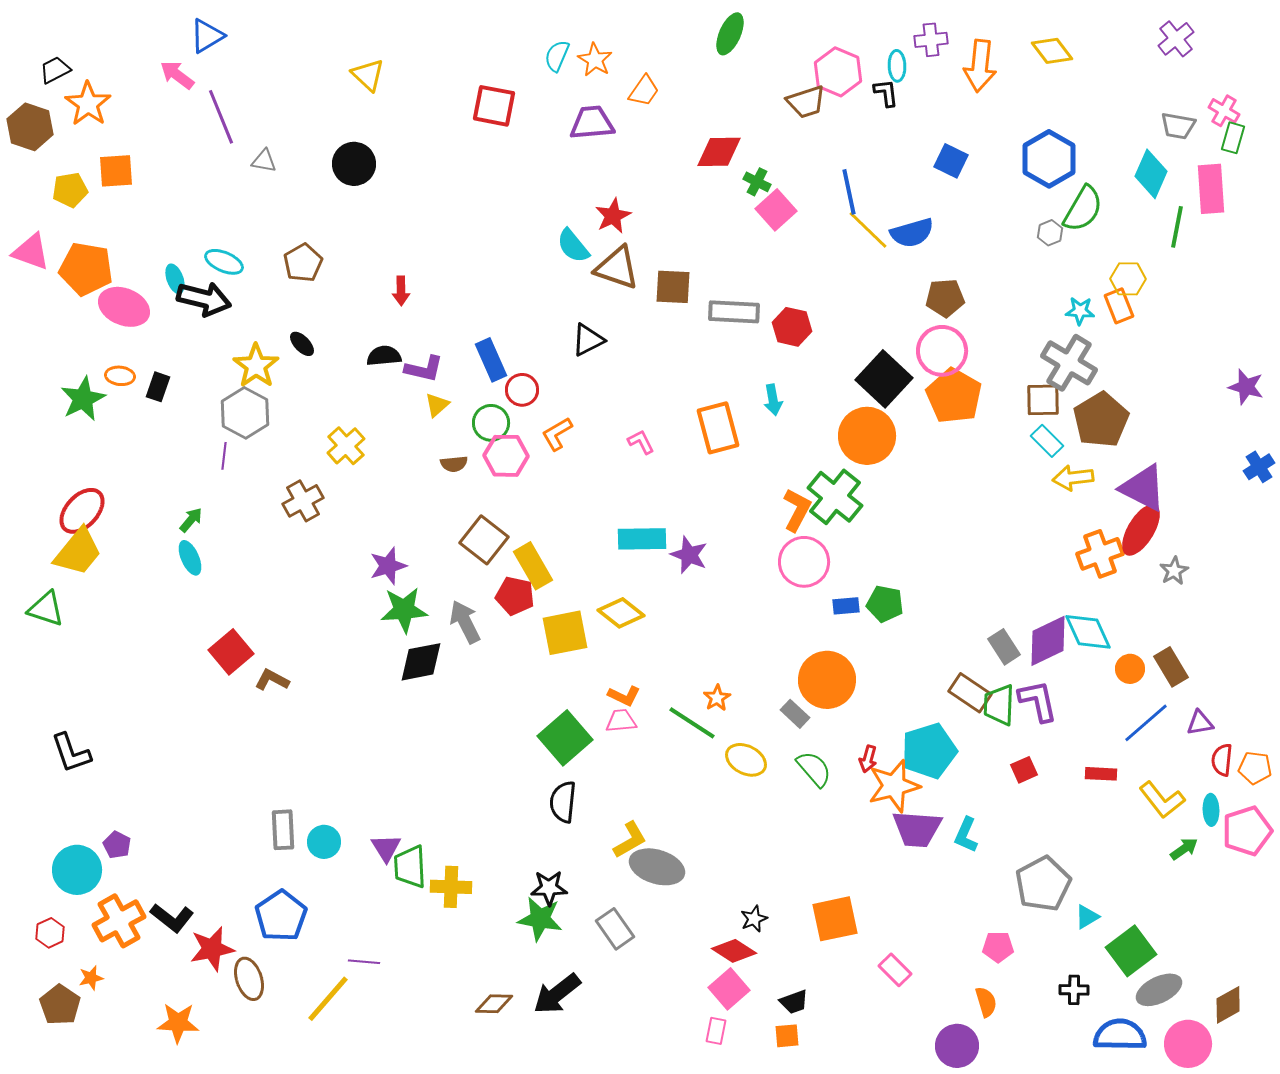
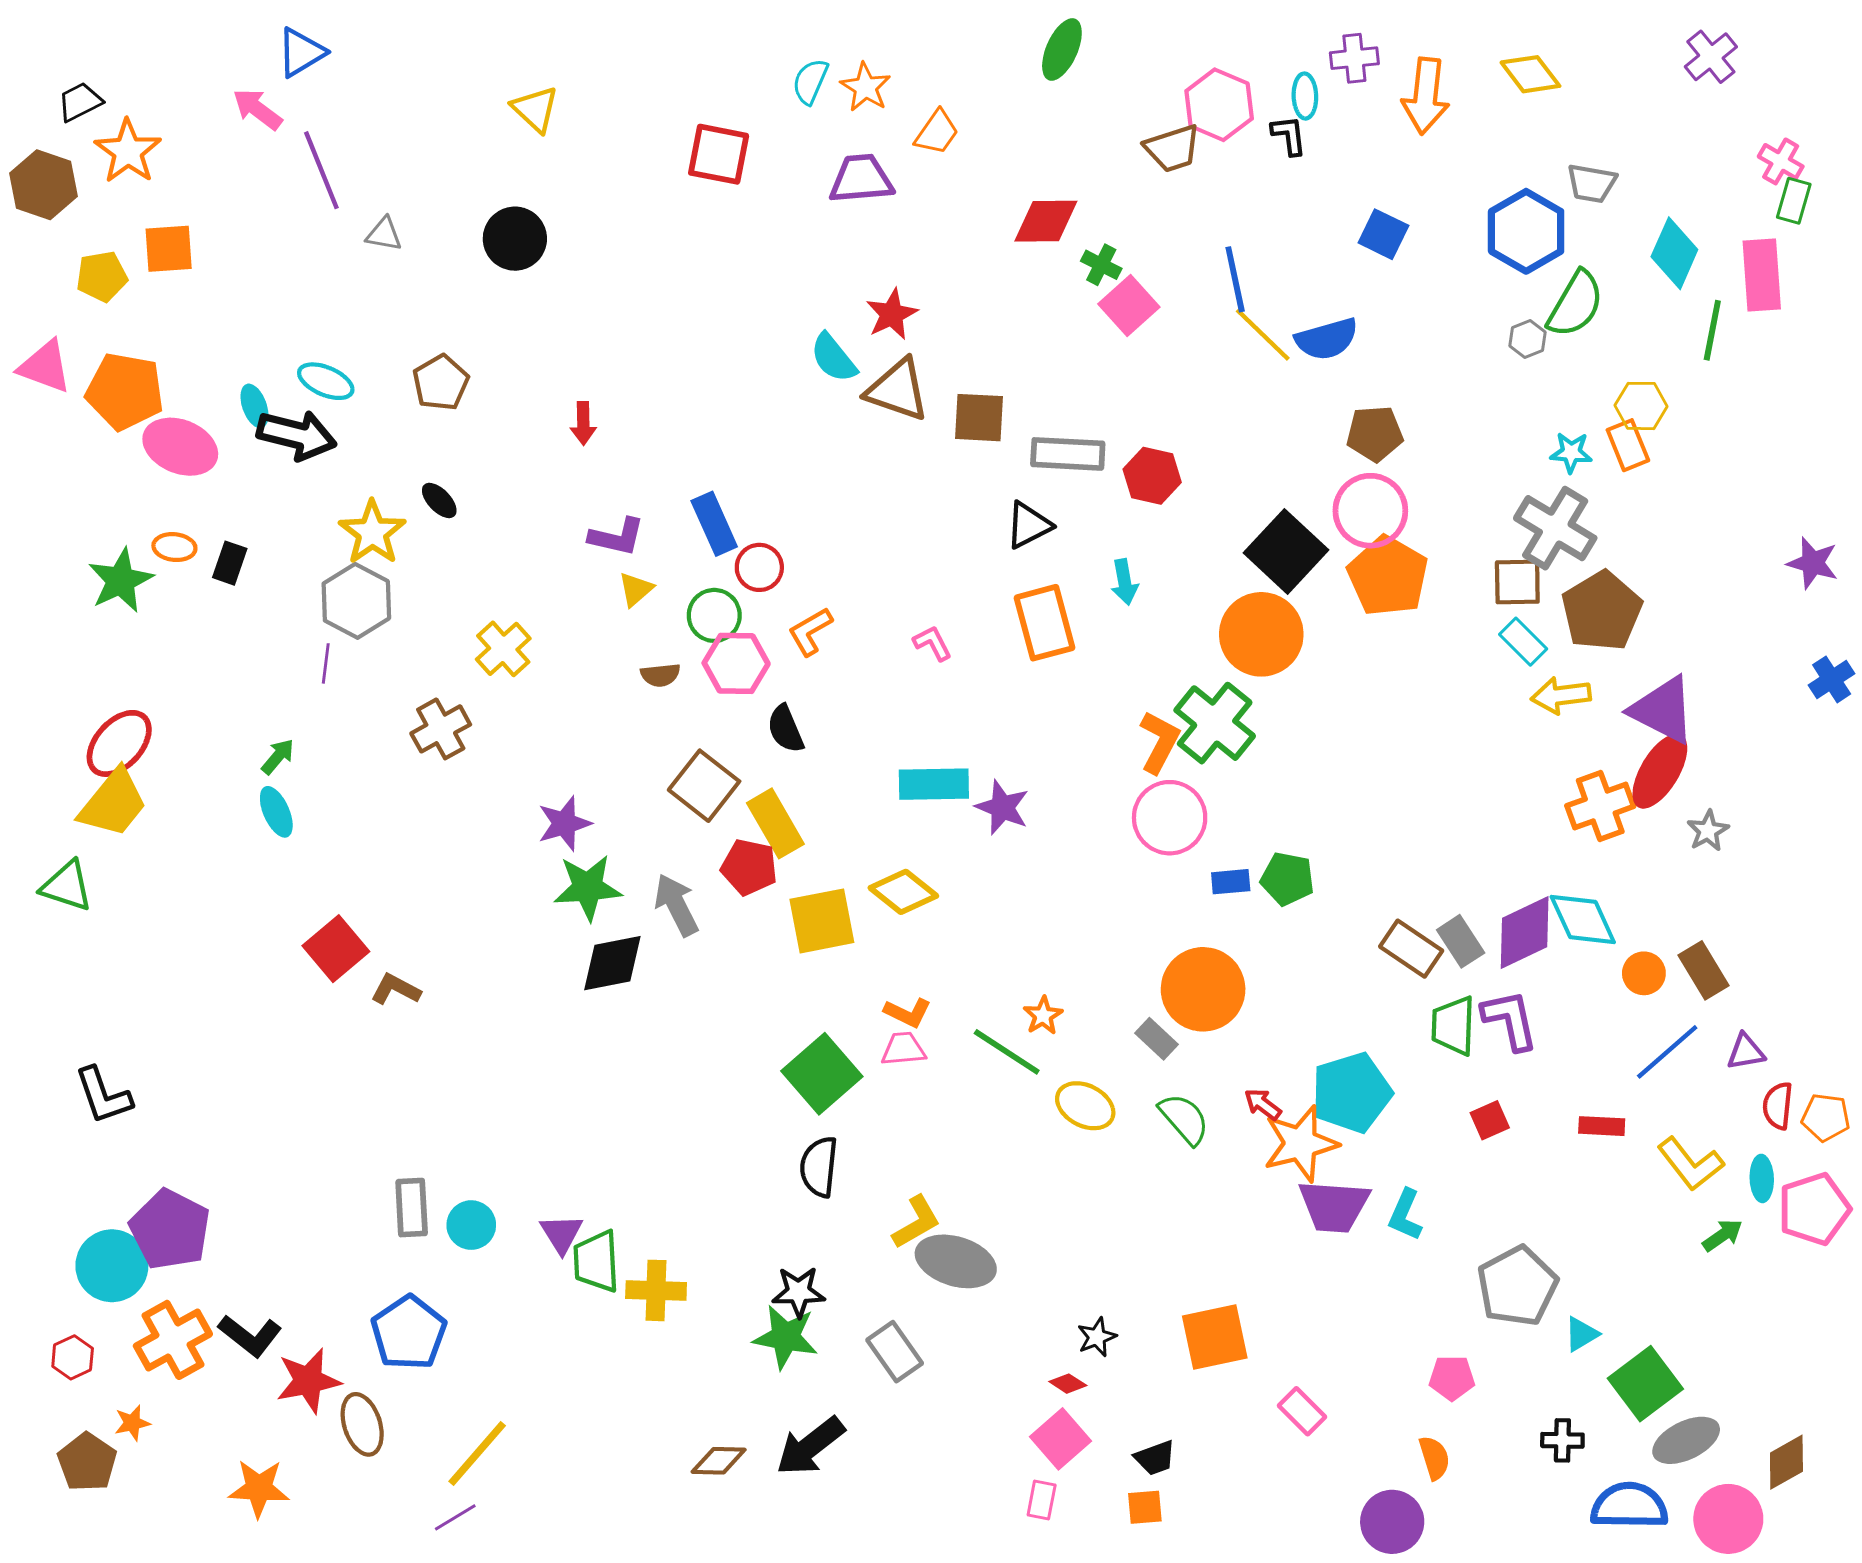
gray trapezoid: (1178, 126) -> (1592, 183), moved
black triangle: (588, 340) -> (1028, 525), moved
black semicircle: (384, 356) -> (786, 729), moved, turned -108
brown rectangle: (970, 693) -> (1411, 949), moved
red arrow: (868, 759) -> (1263, 1104), turned 112
purple pentagon: (117, 845) -> (170, 1229), size x2.0
red diamond: (734, 951) -> (1068, 1384), size x0.6
purple line: (364, 962) -> (455, 1517), moved, turned -36

